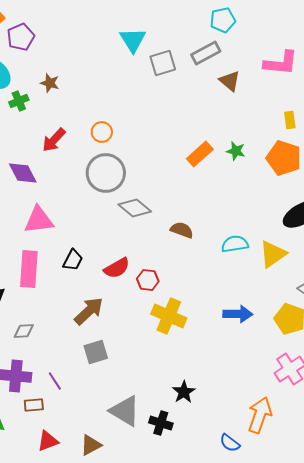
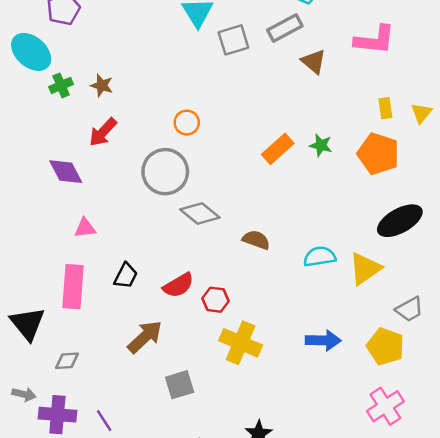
brown star: (50, 83) -> (102, 85), moved
orange circle: (102, 132) -> (187, 123), moved
pink triangle: (39, 220) -> (85, 228), size x0.6
gray square: (96, 352) -> (180, 385), moved

